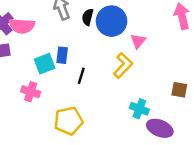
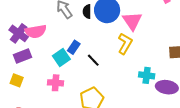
pink triangle: (138, 41) -> (132, 21), size x1.5
blue rectangle: (62, 55) -> (74, 47), turned 40
black line: (81, 76) -> (93, 60), turned -48

